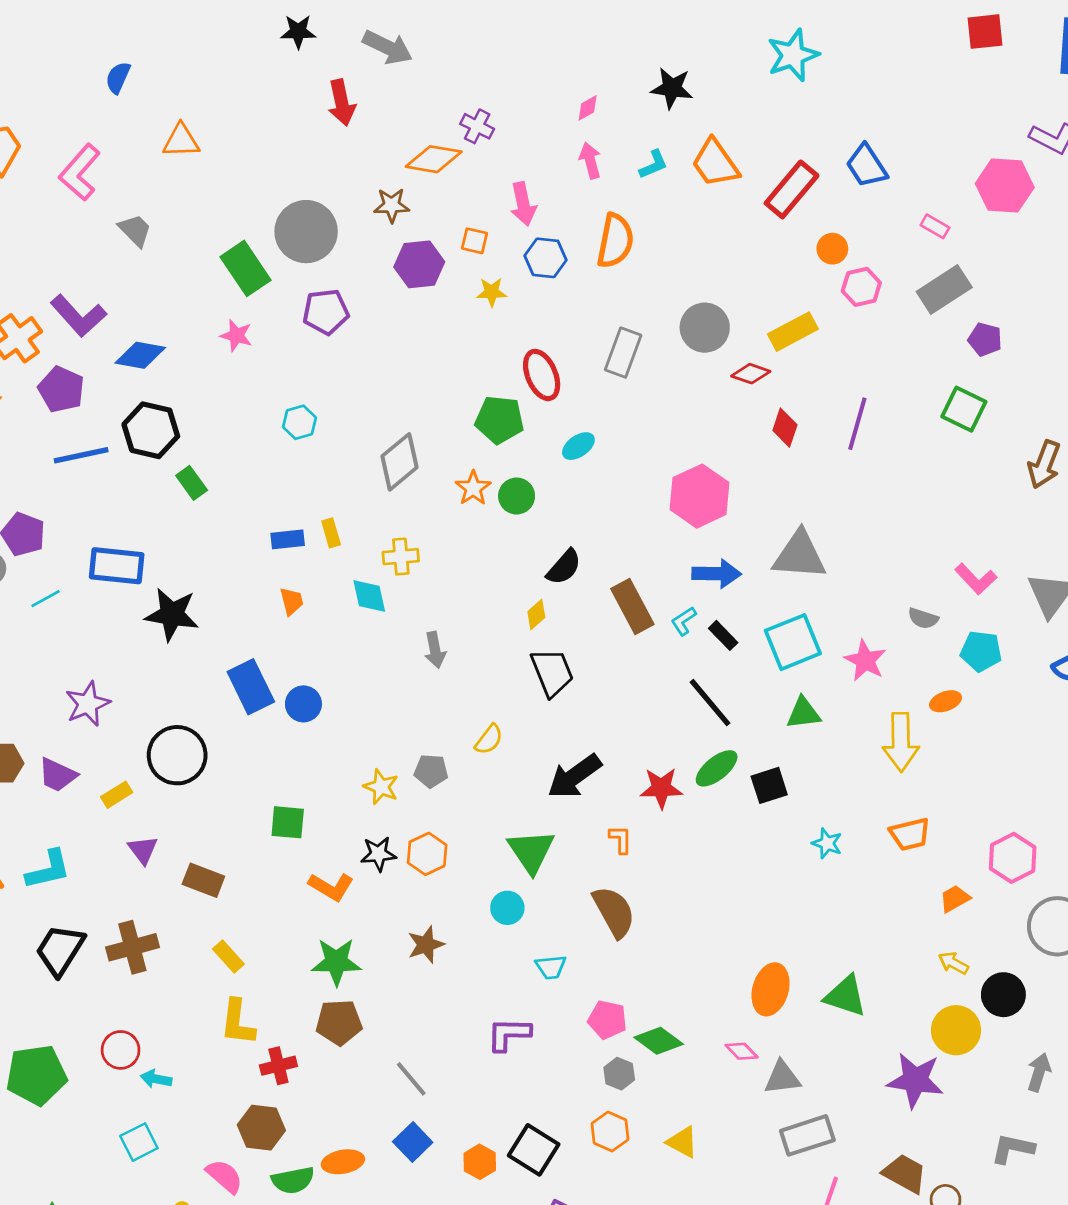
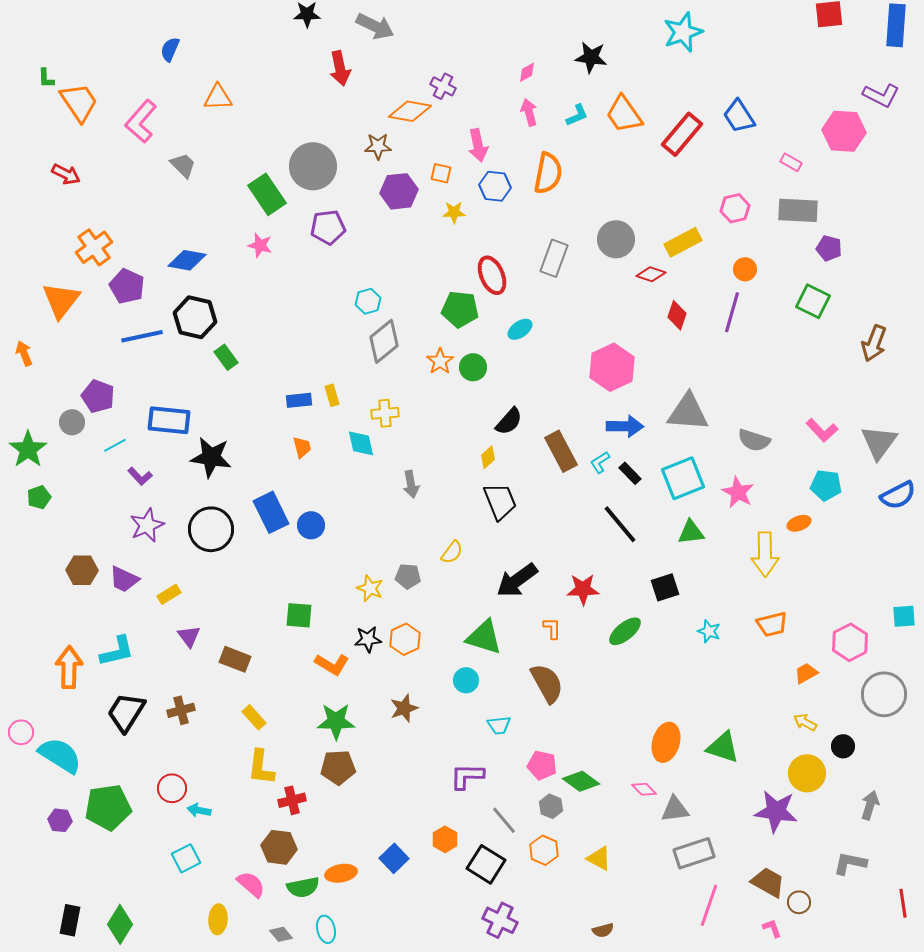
orange circle: (832, 249) -> (745, 269), moved
gray rectangle: (944, 289) -> (798, 210), turned 36
purple L-shape: (78, 316) -> (140, 476), moved, size x0.6
cyan hexagon: (299, 422) -> (368, 301), moved
gray semicircle: (923, 618) -> (754, 440), moved, size x1.4
black circle: (177, 755) -> (211, 529), moved
green ellipse: (717, 768) -> (625, 631), moved
green triangle: (531, 851) -> (484, 637), turned -39
brown cross: (132, 947) -> (181, 710), size x0.7
black circle: (1003, 995) -> (843, 746), size x0.7
gray line: (411, 1079) -> (504, 820), moved
orange hexagon: (480, 1162) -> (445, 839), moved

